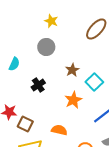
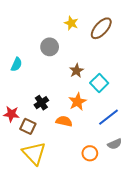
yellow star: (51, 21) -> (71, 23), moved
black cross: (38, 85) -> (41, 103), moved
orange semicircle: (59, 130) -> (64, 121), moved

